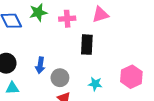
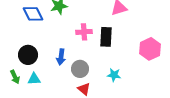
pink cross: (67, 19) -> (84, 32), moved
pink hexagon: (131, 77) -> (150, 49), moved

